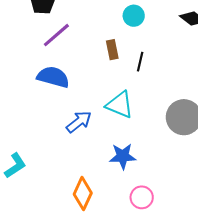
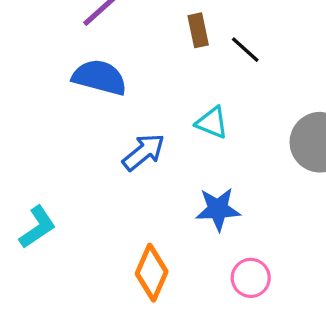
black line: (140, 62) -> (245, 50), turned -60
cyan triangle: (120, 105) -> (212, 123), size x0.7

